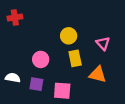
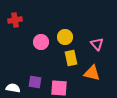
pink circle: (41, 59) -> (41, 42), moved
white semicircle: (13, 78) -> (13, 88), moved

